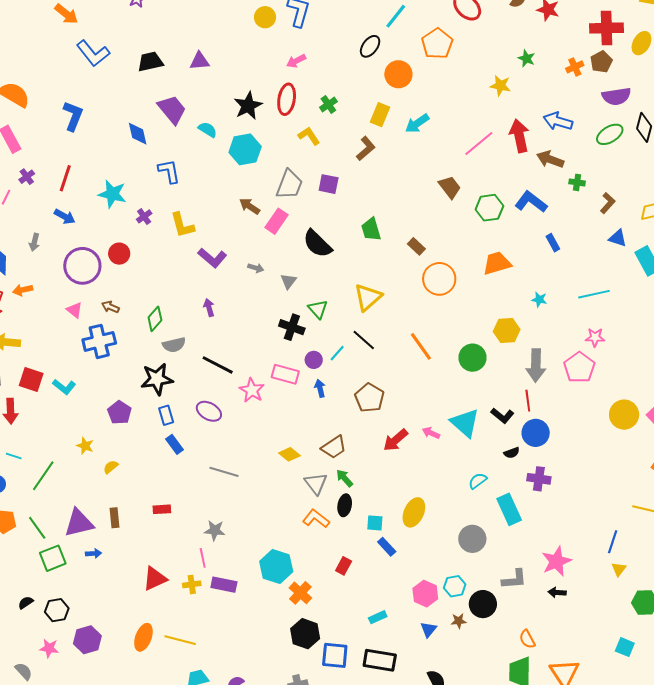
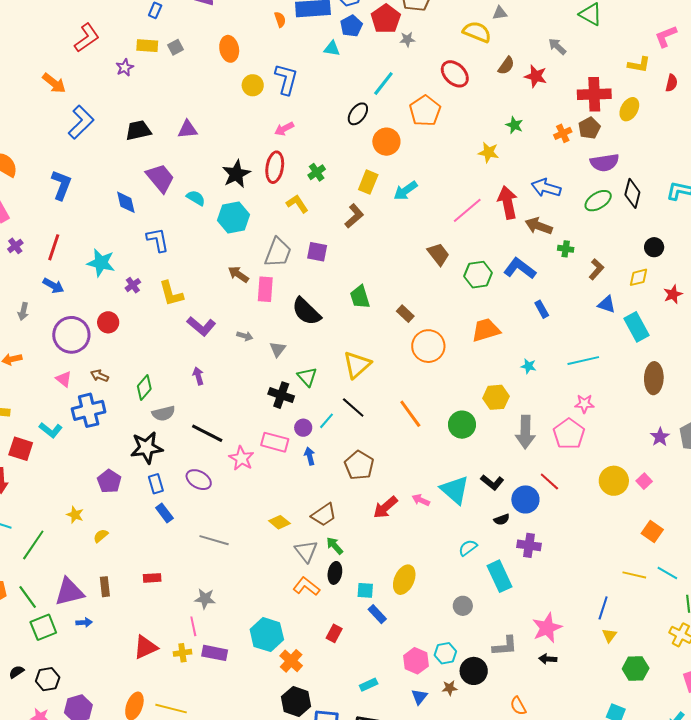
blue L-shape: (93, 53) -> (81, 122), turned -96
pink rectangle: (277, 221) -> (265, 289), turned -30
cyan L-shape: (64, 387) -> (51, 430), moved
red line: (528, 401) -> (549, 481), moved, turned -40
gray circle: (472, 539) -> (463, 606), size x0.7

